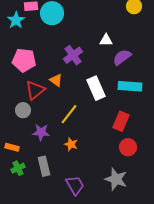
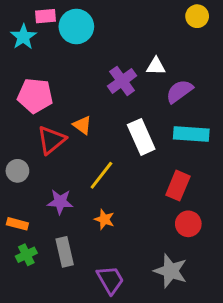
purple cross: (73, 55) -> (122, 81), moved
gray circle: (23, 110) -> (17, 171), moved

